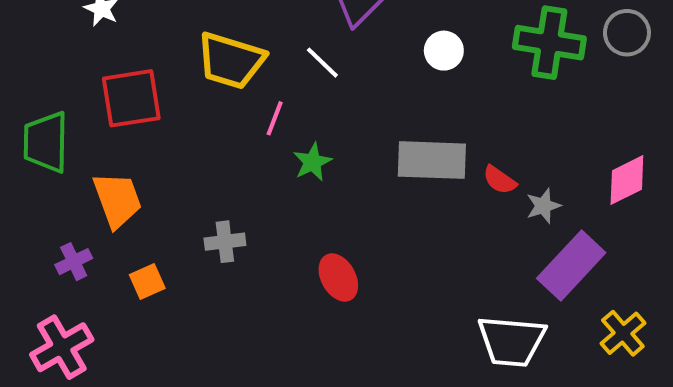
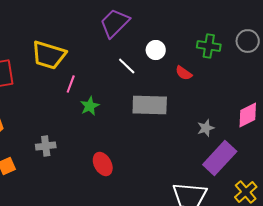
green cross: (549, 43) -> (209, 46), size x0.7
white line: (322, 63) -> (127, 66), moved
red semicircle: (500, 180) -> (184, 73), moved

